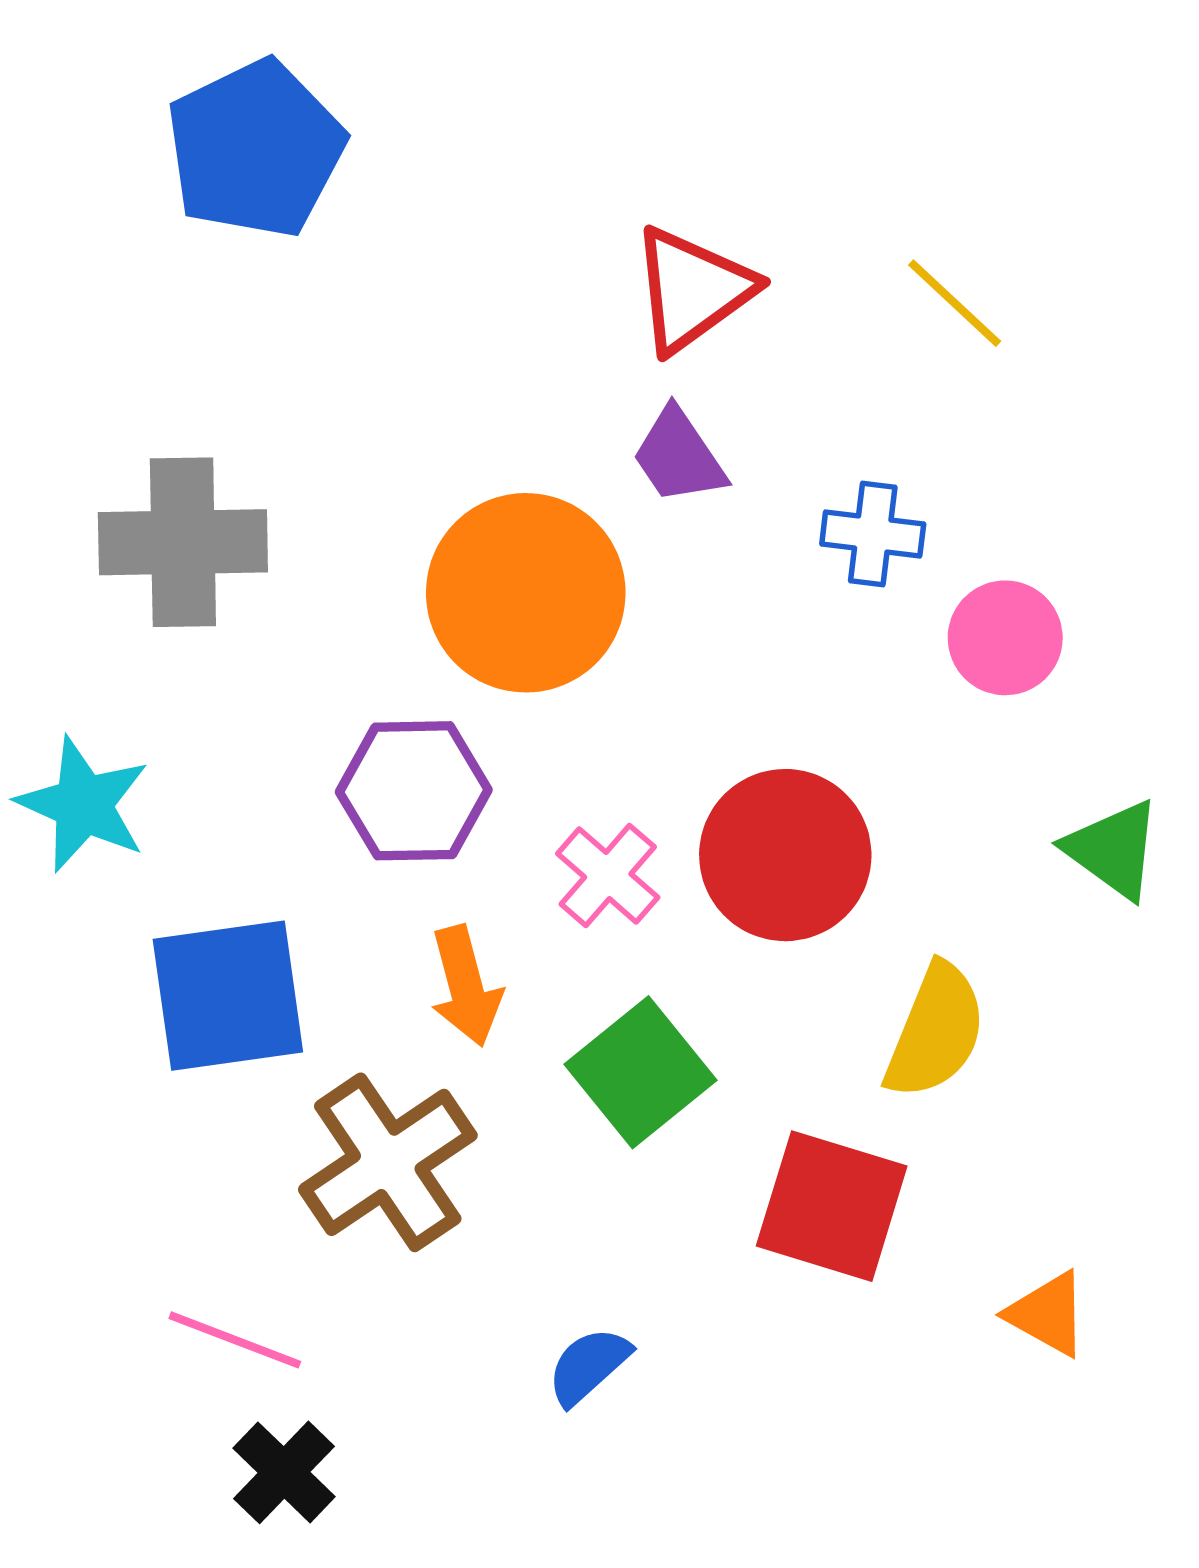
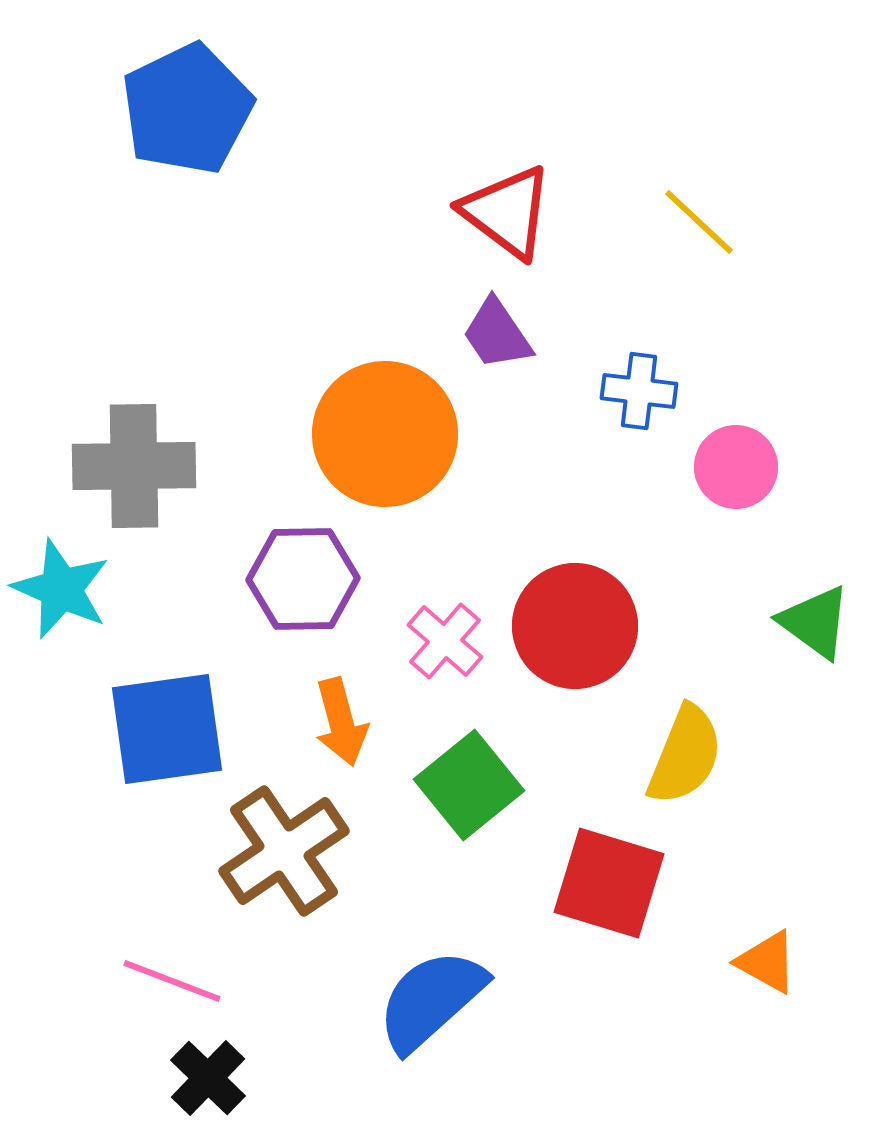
red triangle: (692, 290) -> (507, 212), turned -47
gray cross: (183, 542) -> (134, 466), moved
blue semicircle: (589, 1366) -> (431, 1000), size x1.8

